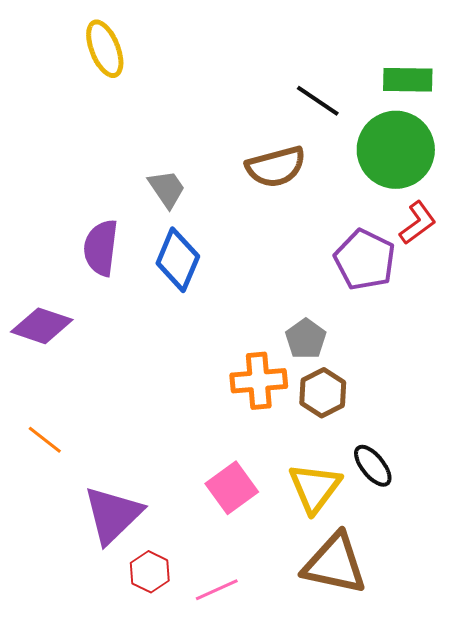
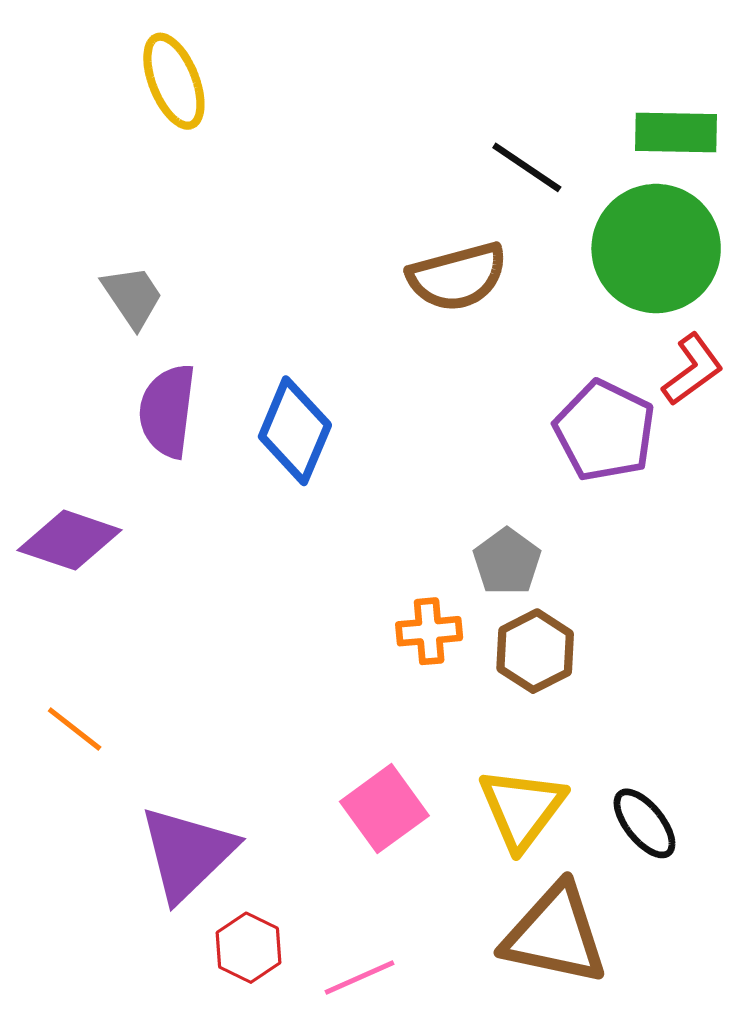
gray trapezoid: (167, 189) -> (133, 297), moved
orange cross: (259, 381) -> (429, 631), size x0.7
black ellipse: (373, 466) -> (644, 823), moved

